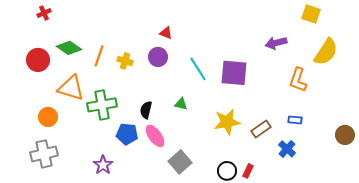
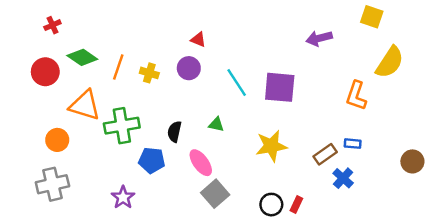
red cross: (44, 13) -> (52, 25), moved
purple arrow: (276, 43) -> (319, 38), moved
brown rectangle: (261, 129) -> (325, 154), moved
pink ellipse: (155, 136) -> (201, 163), moved

